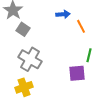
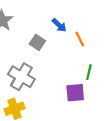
blue arrow: (63, 14) -> (59, 25), turned 48
gray square: (23, 29) -> (37, 42), moved

